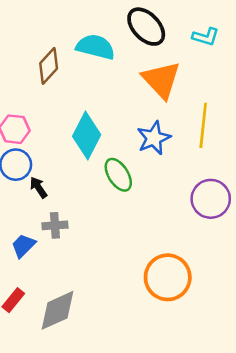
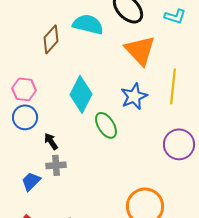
black arrow: (38, 187) -> (51, 141), moved

